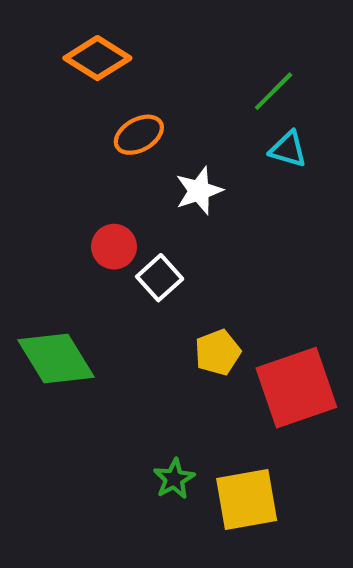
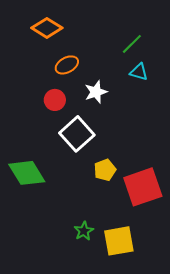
red circle: (114, 247) -> (55, 100), moved
white square: (160, 278) -> (77, 134), size x1.6

